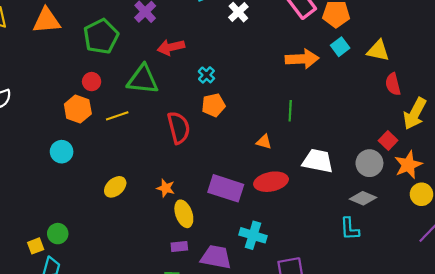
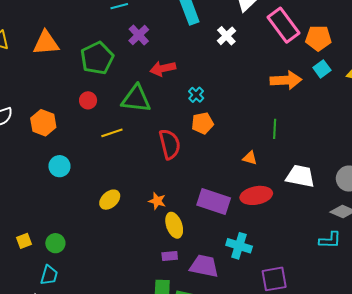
orange hexagon: (78, 109) -> (43, 123), moved
cyan L-shape: (350, 229) -> (330, 240), turned -85
yellow square: (36, 246) -> (24, 241), moved

